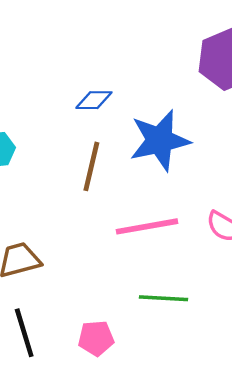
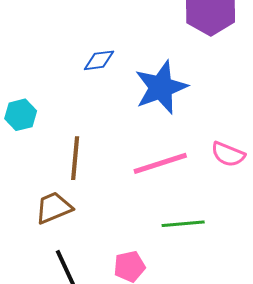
brown line: (91, 166) -> (75, 158), moved

